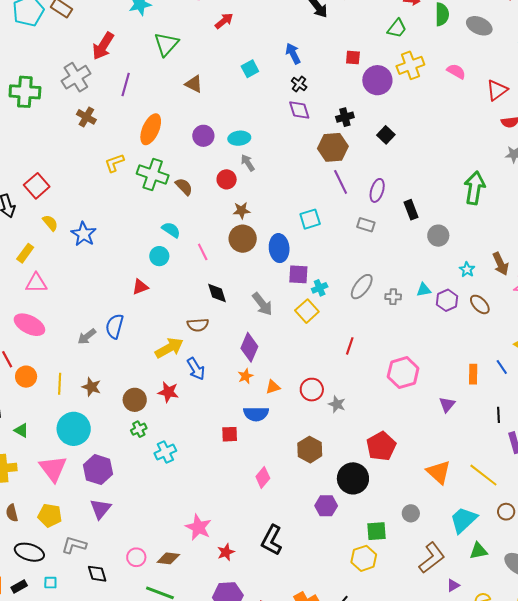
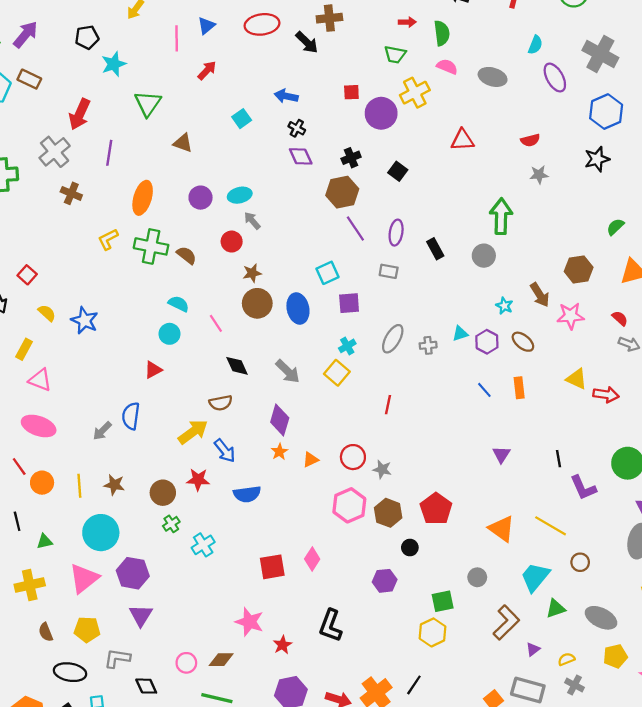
gray ellipse: (479, 26) -> (493, 77), moved
green trapezoid: (397, 28) -> (395, 55), turned 70
blue arrow: (293, 54) -> (286, 96), turned -45
pink semicircle: (456, 71) -> (447, 67), moved
red triangle: (497, 90) -> (463, 140), moved, turned 40
red square: (37, 186) -> (27, 275), size x0.7
gray circle: (438, 236) -> (484, 256), moved
purple square: (298, 274) -> (349, 303), moved
pink triangle: (36, 283) -> (40, 380), turned 30
blue line: (502, 367) -> (484, 390), moved
pink hexagon: (403, 373) -> (349, 505), moved
orange rectangle: (473, 374) -> (519, 388), moved
blue semicircle: (256, 414) -> (247, 494), moved
green triangle: (21, 430) -> (45, 541), turned -35
red square: (230, 434) -> (272, 567), moved, size x1.4
brown hexagon: (310, 450) -> (388, 513), moved
pink triangle: (53, 469) -> (84, 578), turned 36
black circle: (353, 478) -> (410, 548), size x0.5

